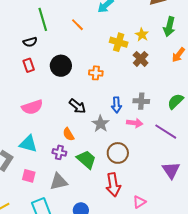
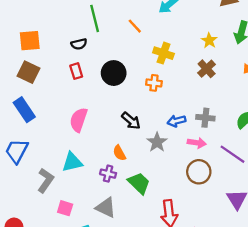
yellow cross: (119, 42) -> (163, 53), moved
blue arrow: (116, 105) -> (177, 121), turned 77
pink semicircle: (32, 107) -> (79, 120), turned 125
cyan triangle: (28, 144) -> (72, 162), turned -30
brown circle: (118, 153) -> (199, 172), moved
pink square: (29, 176) -> (65, 208), moved
gray triangle: (59, 182) -> (106, 208), turned 36

